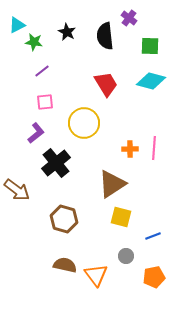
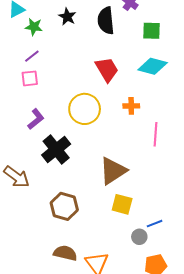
purple line: (42, 71) -> (32, 56), moved
pink square: (45, 102) -> (30, 78), moved
orange cross: (130, 149) -> (131, 106), moved
gray circle: (126, 256) -> (139, 237), moved

